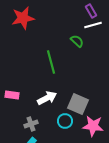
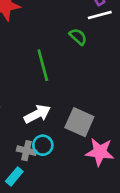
cyan circle: (65, 121) -> (43, 145), moved
gray cross: (31, 124) -> (27, 151), moved, turned 32

